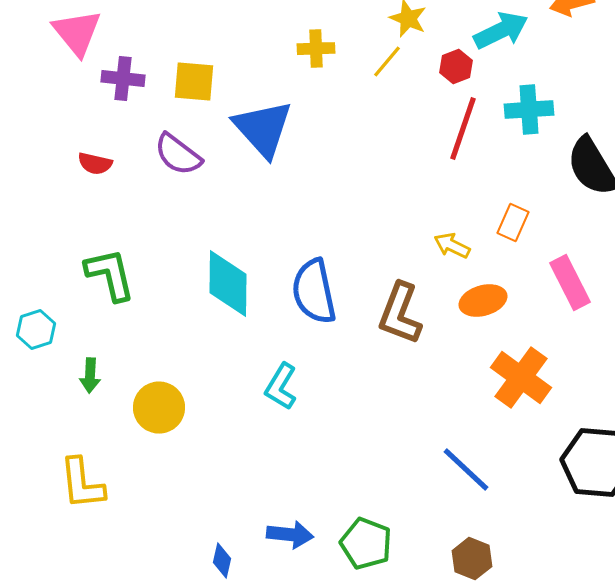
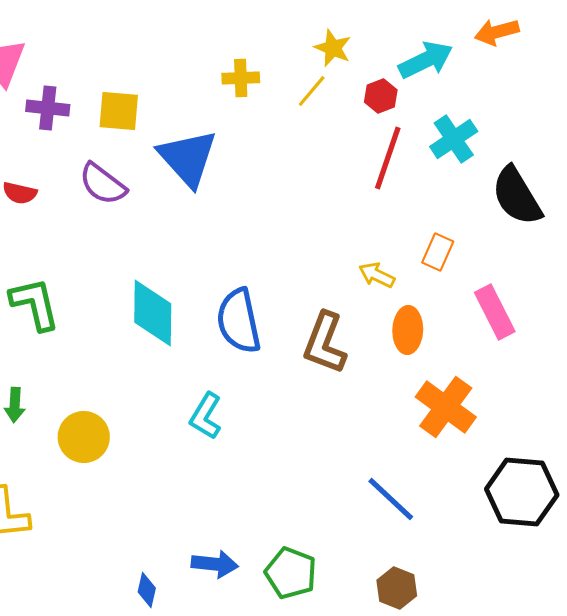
cyan cross: (529, 110) -> (454, 139), turned -30
orange ellipse: (483, 301) -> (408, 330), turned -72

